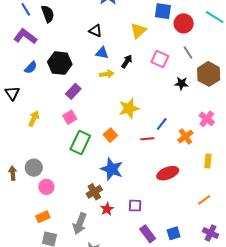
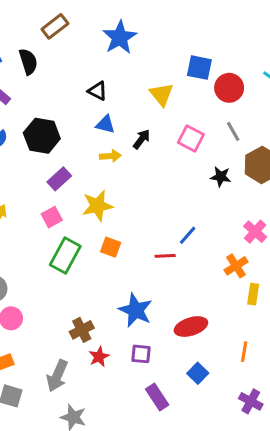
yellow triangle: (138, 31) -> (161, 94), turned -30
yellow star: (129, 108) -> (97, 206), moved
orange square: (110, 135) -> (111, 247), turned -32
orange cross: (185, 137) -> (236, 266), moved
blue star: (112, 169) -> (136, 310), moved
red ellipse: (168, 173) -> (191, 327), moved
orange line: (204, 200) -> (244, 352), turned -48
blue square: (174, 233) -> (198, 373), moved, turned -32

